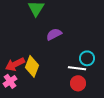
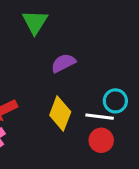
yellow diamond: (32, 66) -> (60, 114), moved

